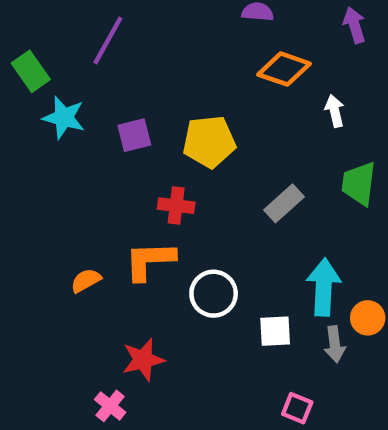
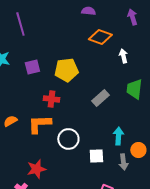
purple line: (108, 40) -> (20, 24), turned -45
orange semicircle: (86, 280) -> (10, 121), moved
cyan arrow: (324, 287) -> (118, 136), size x0.7

